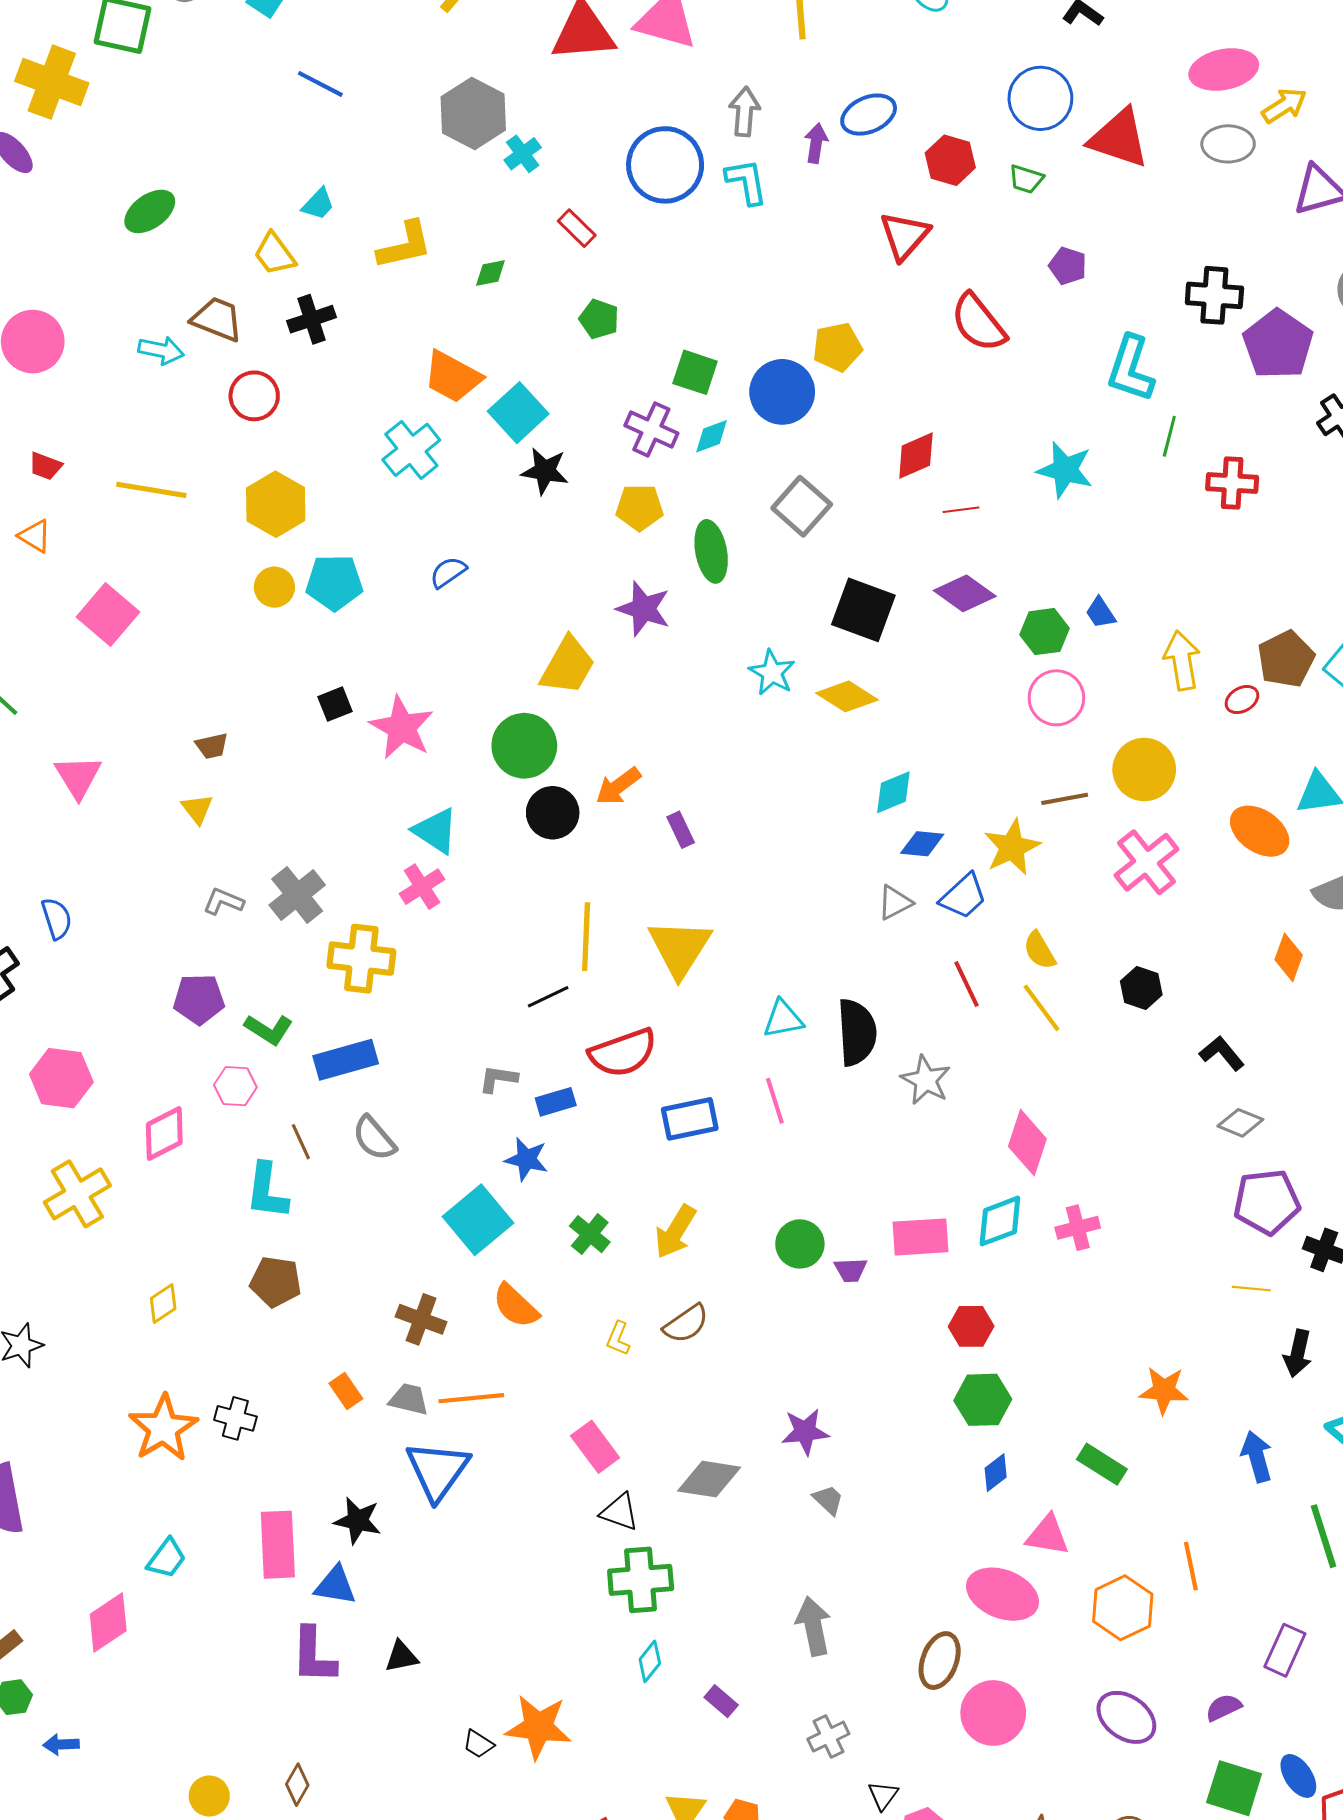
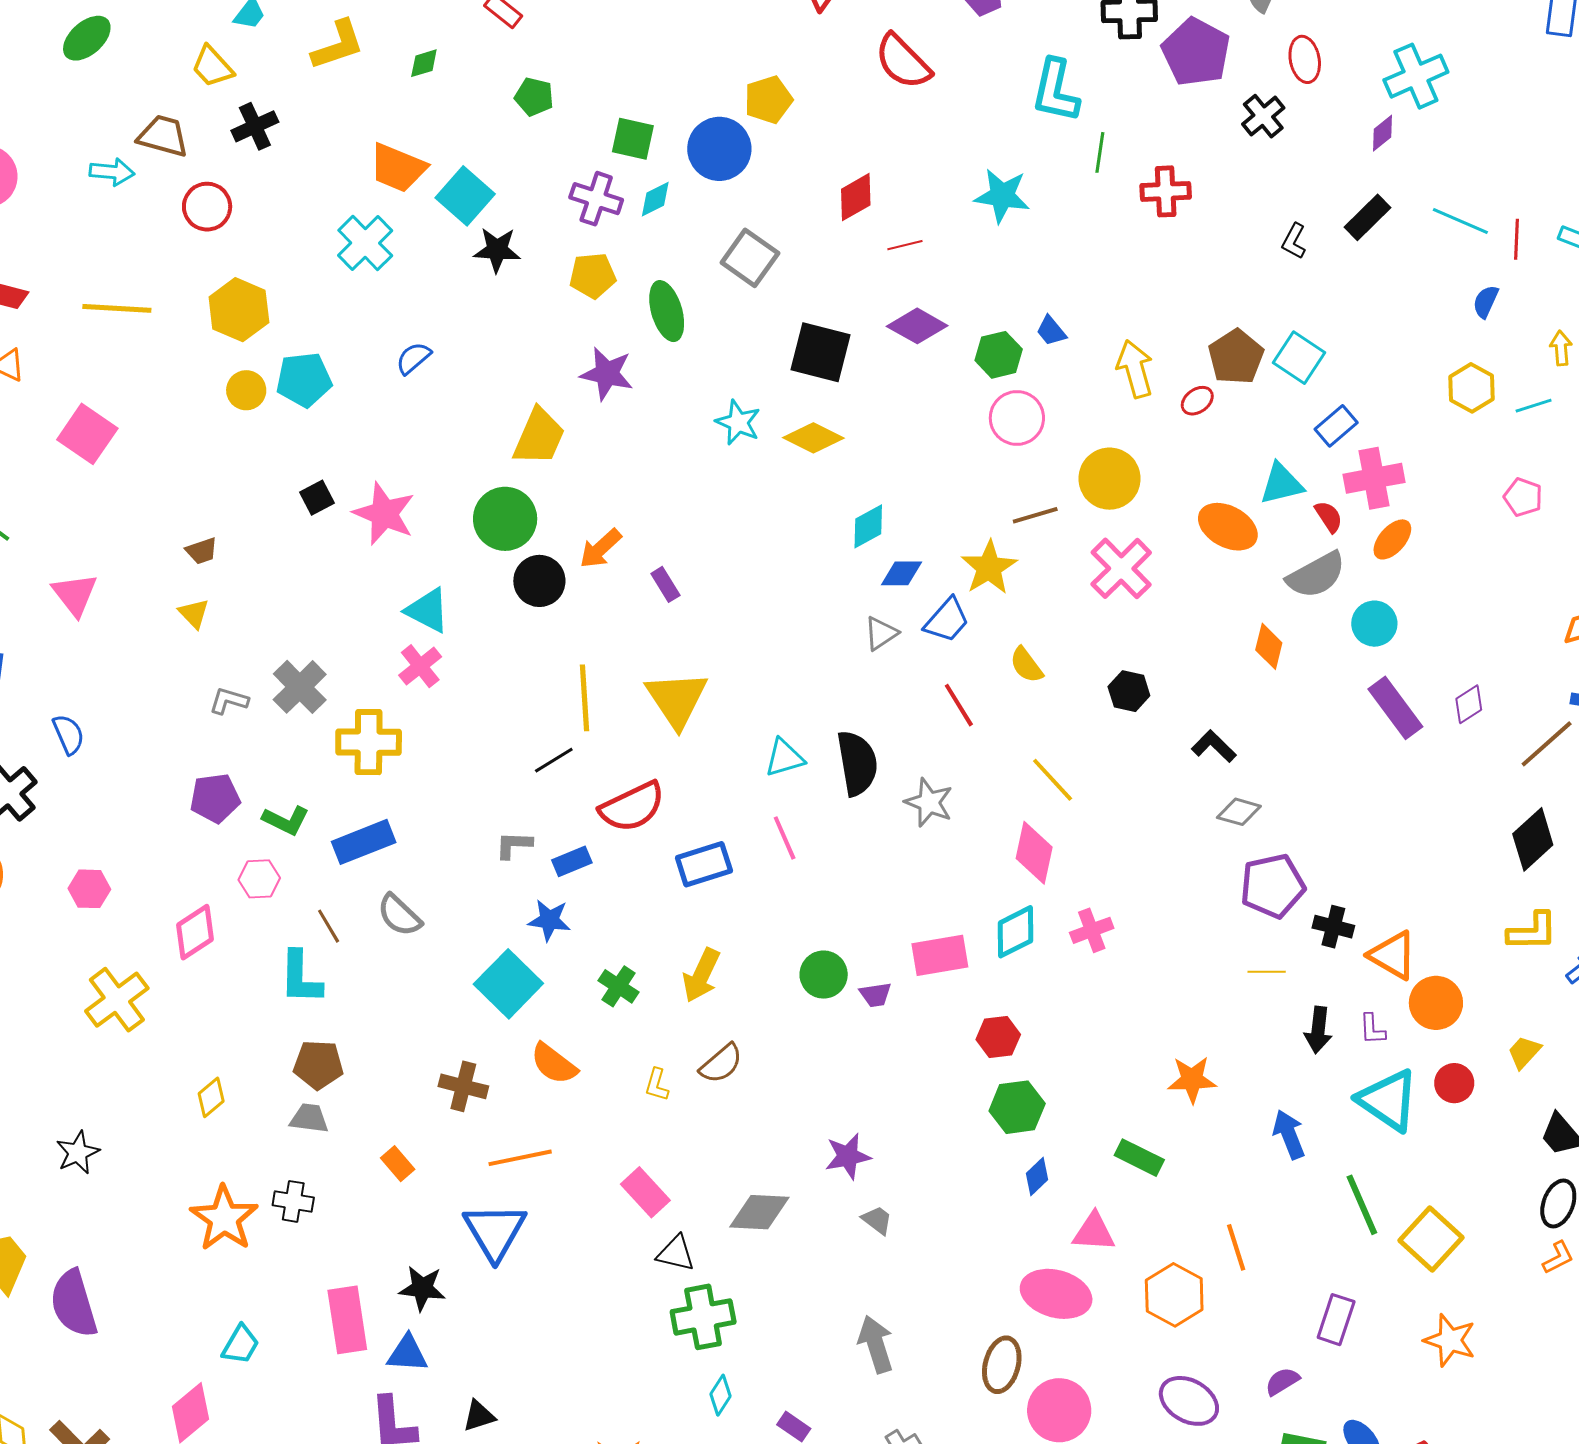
yellow line: (1041, 1008) -> (1053, 780), moved
pink hexagon: (61, 1078) -> (89, 889), size x0.7
gray trapezoid: (409, 1399) -> (309, 1118), moved

